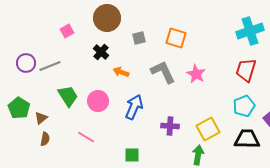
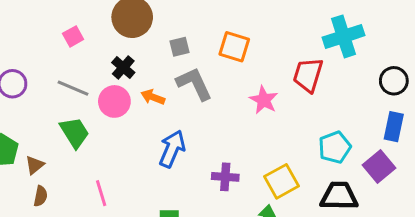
gray line: (50, 66) -> (73, 88), moved, turned 45
red trapezoid: (246, 70) -> (308, 75), moved
gray L-shape: (163, 72) -> (194, 84), moved
pink circle: (98, 101) -> (114, 101), moved
pink line: (86, 137) -> (101, 193), turned 42

